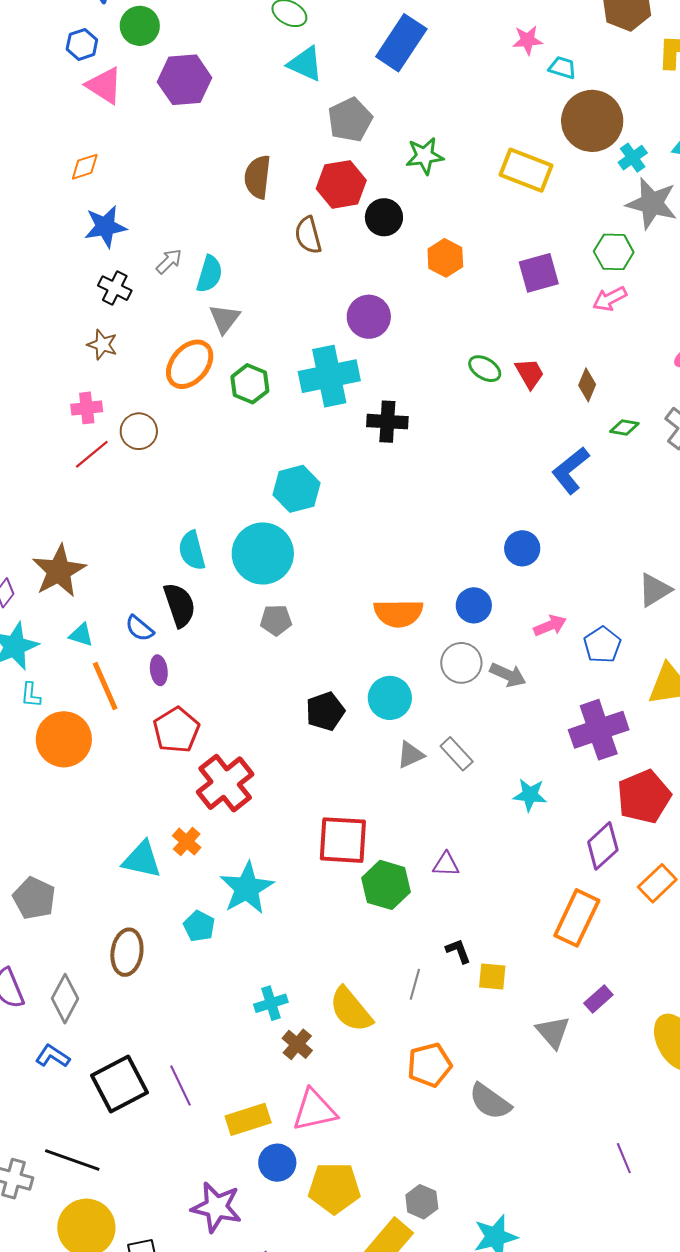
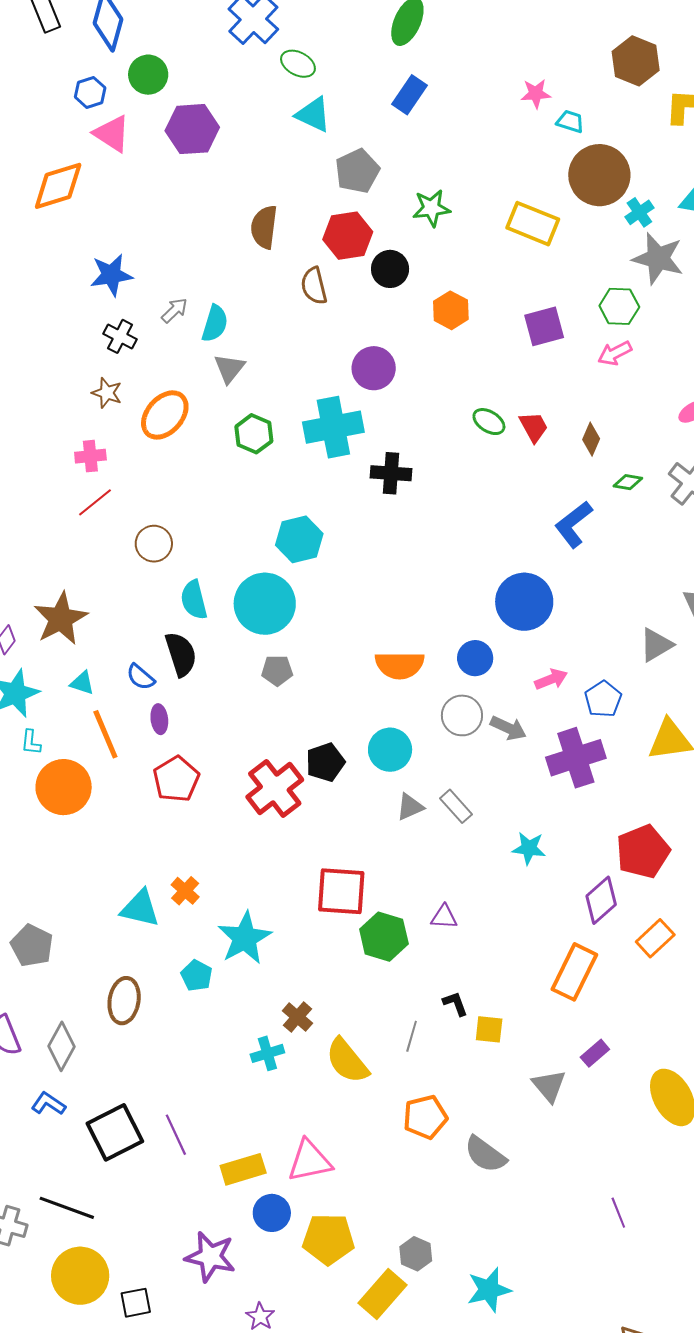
blue rectangle: (401, 43) -> (409, 95), size x0.7
orange diamond: (85, 167) -> (58, 186), moved, size x1.8
orange ellipse: (190, 364) -> (165, 415), moved
brown circle: (139, 431) -> (154, 544), moved
blue circle: (522, 548) -> (524, 602), size x1.6
purple cross: (599, 730) -> (576, 758), moved
red cross: (225, 783) -> (275, 788), moved
brown cross: (297, 1044) -> (297, 1017), moved

